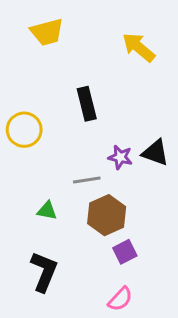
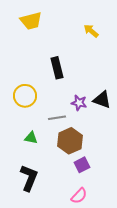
yellow arrow: (139, 47) -> (91, 31), size x0.7
yellow circle: (24, 130) -> (25, 96), moved

